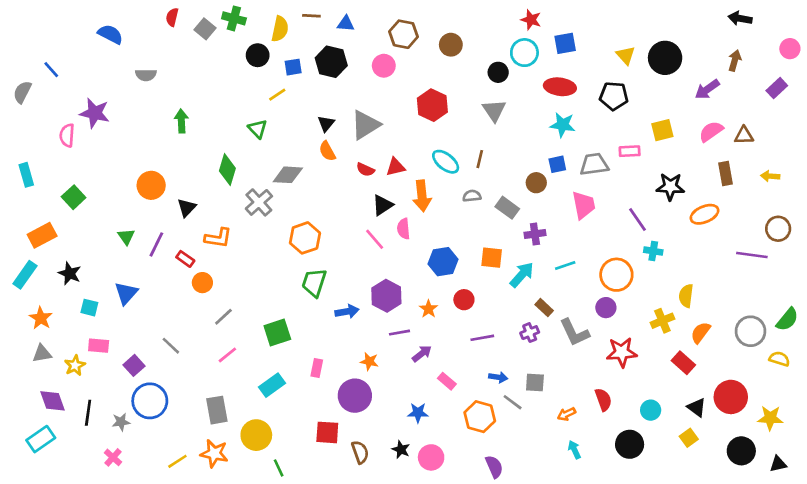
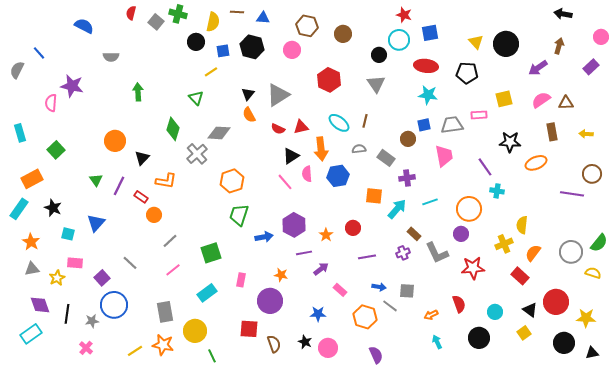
blue hexagon: (443, 262) -> (338, 176), moved

